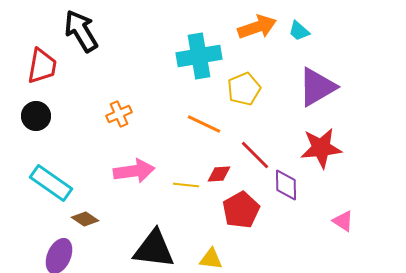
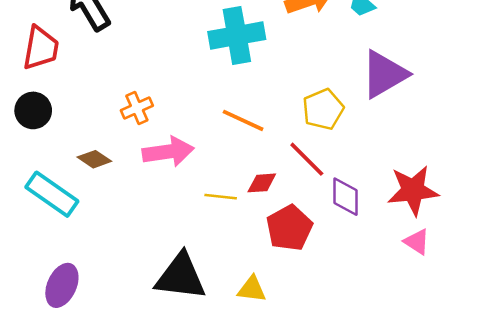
yellow pentagon: (244, 89) -> (323, 109), moved
red star: (321, 148) -> (413, 190), moved
pink arrow: (134, 171) -> (168, 152), moved
brown diamond: (85, 219) -> (94, 159), moved

